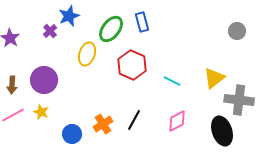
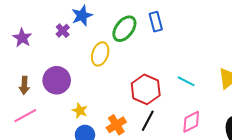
red hexagon: (132, 65) -> (146, 89), moved
yellow star: (41, 112) -> (80, 111), moved

